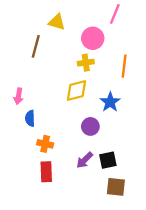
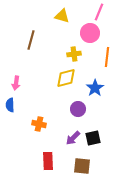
yellow triangle: (57, 22) -> (62, 16), moved
pink circle: (93, 38) -> (90, 33), moved
blue semicircle: (30, 118) -> (10, 105), moved
red rectangle: (46, 172) -> (48, 161), moved
brown square: (116, 187) -> (82, 166), moved

